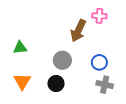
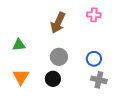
brown arrow: (78, 31) -> (58, 23), moved

